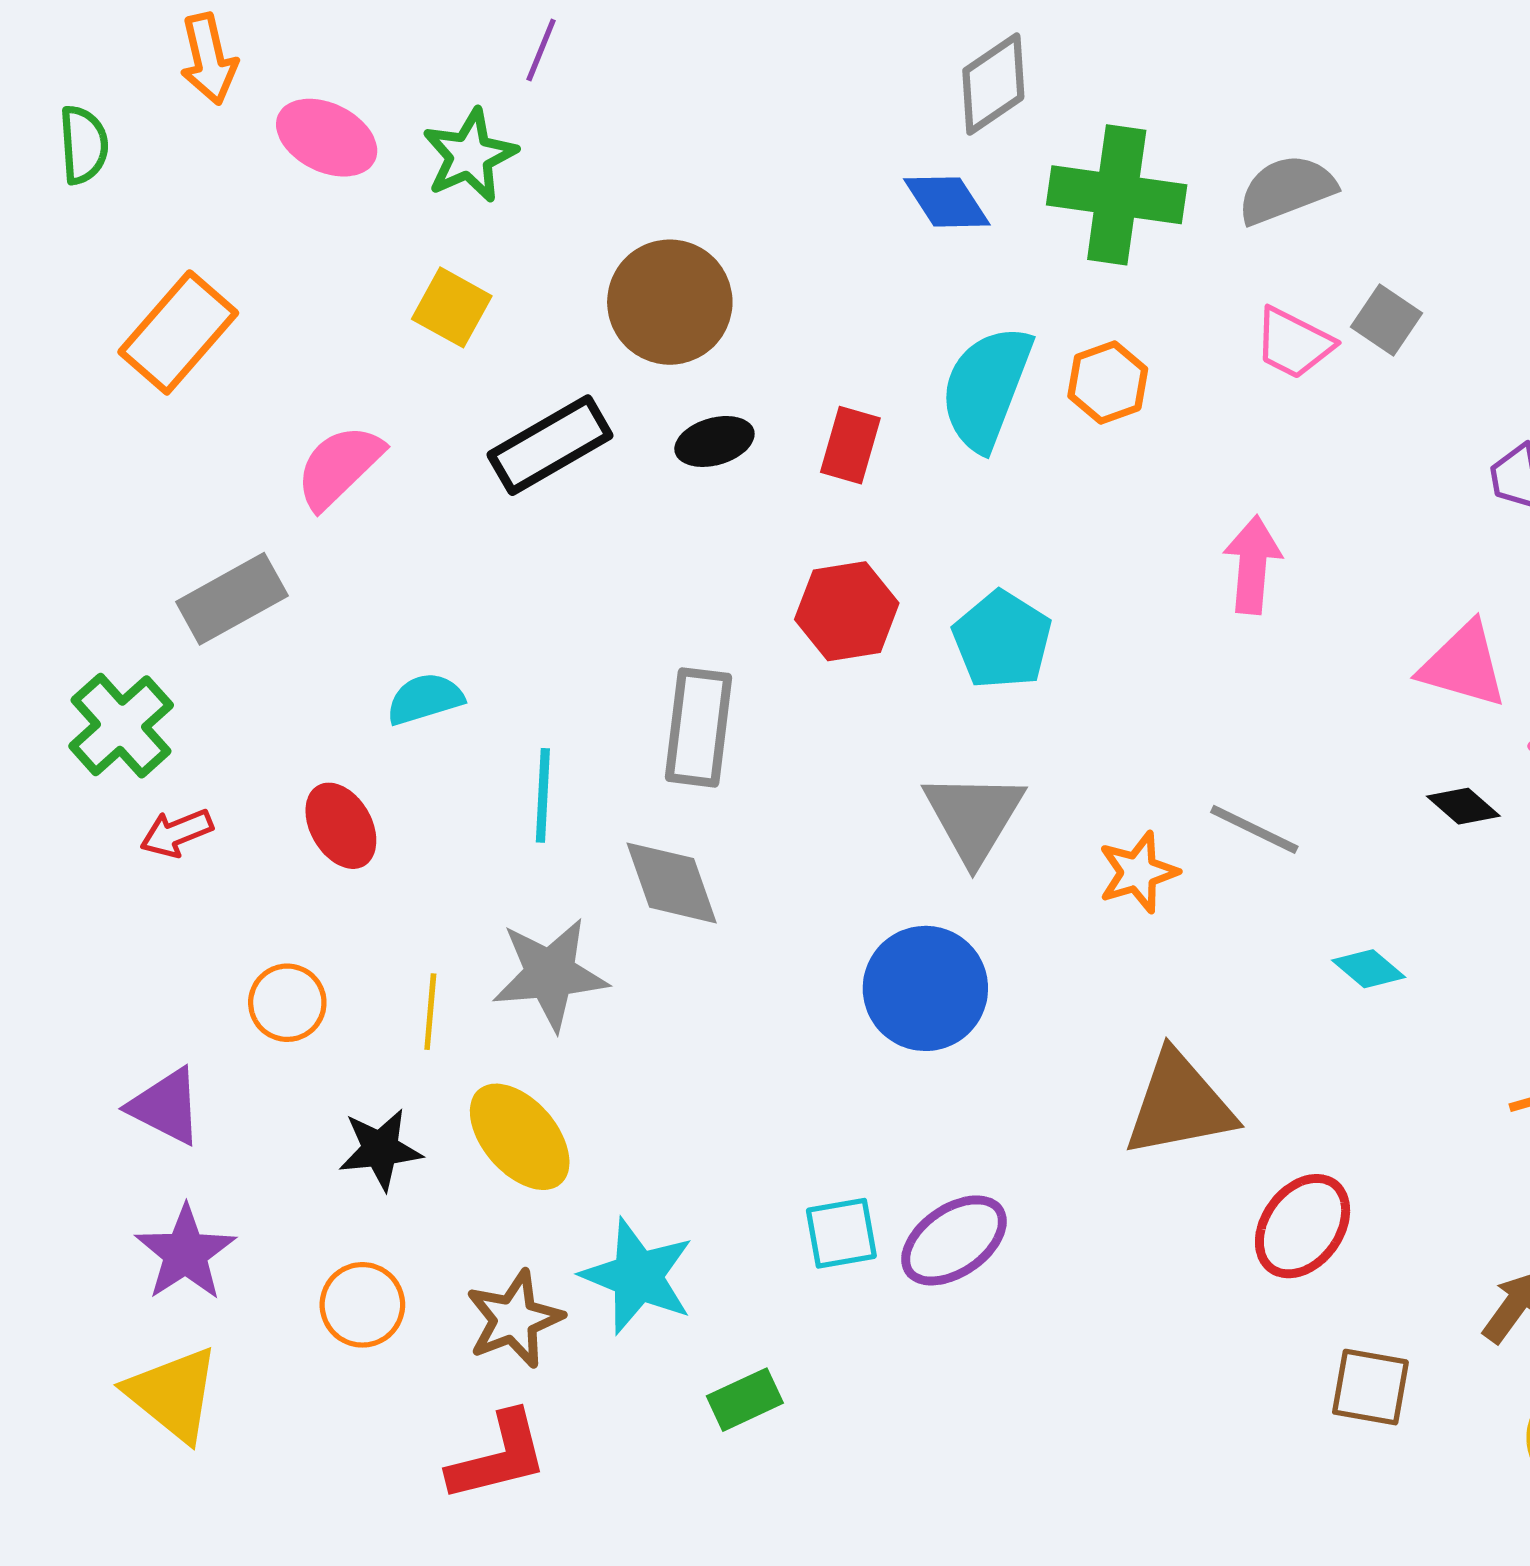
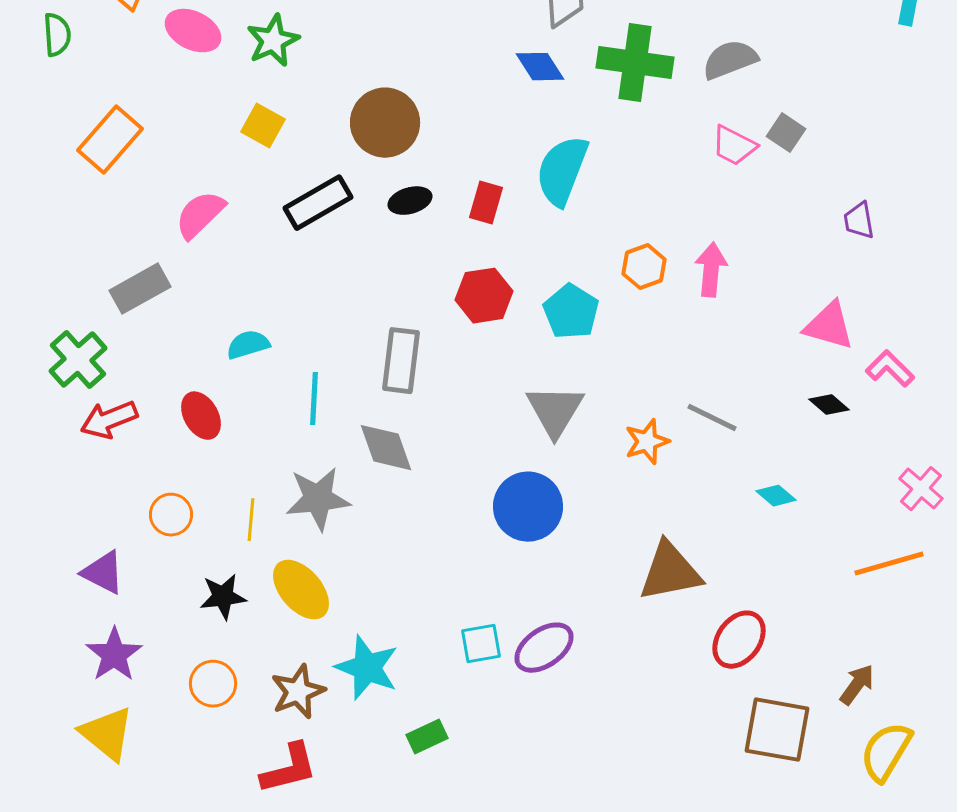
orange hexagon: (1108, 382) -> (644, 267), moved
red arrow: (176, 833) -> (109, 420), size x1.4
brown square: (1370, 1387) -> (777, 730), size x1.5

